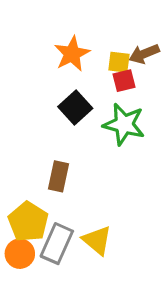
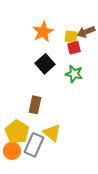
green star: (124, 124) -> (74, 74), size x0.7
yellow triangle: (97, 240) -> (52, 133), moved

